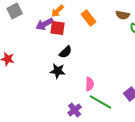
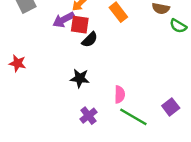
black semicircle: (66, 52) -> (90, 40), moved
purple cross: (75, 110) -> (88, 116), moved

